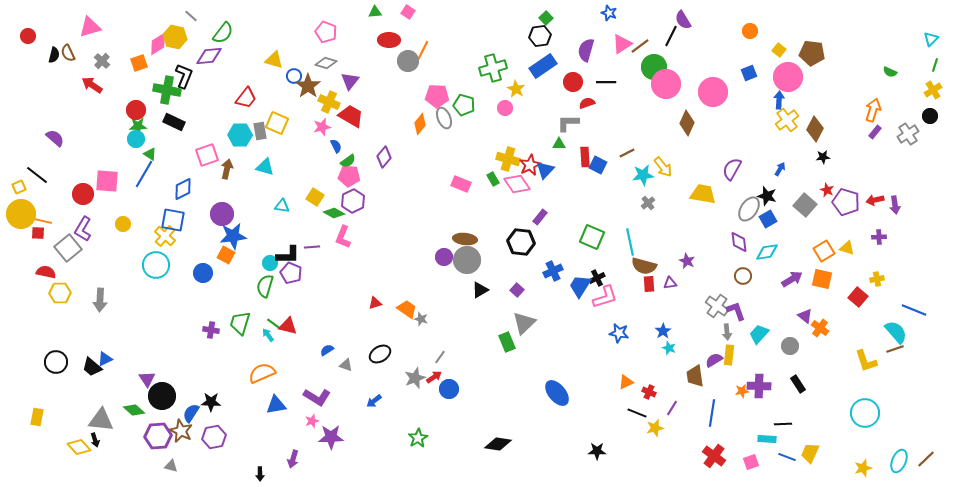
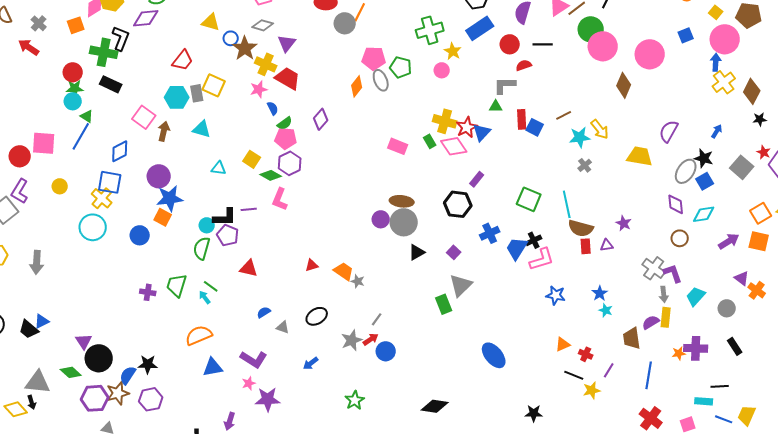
pink square: (207, 155) -> (144, 117), turned -35
red triangle: (288, 326) -> (249, 268), moved
brown star: (181, 431) -> (118, 393), turned 30

